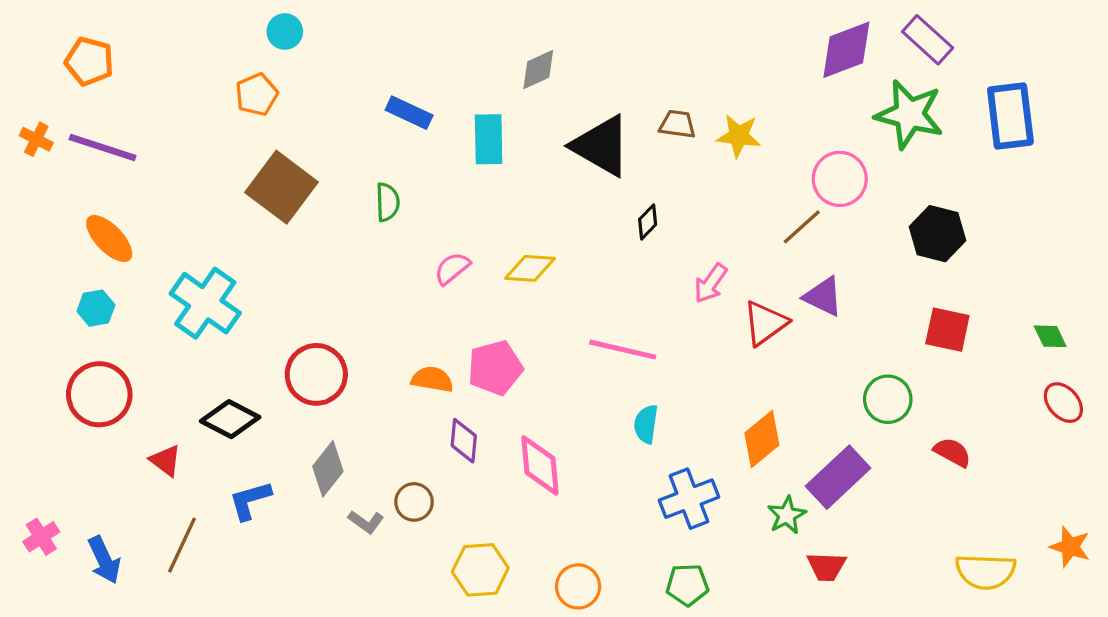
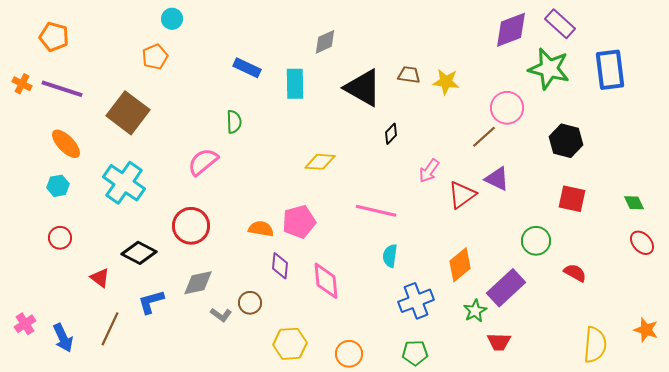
brown square: (281, 187) -> (128, 113), moved
pink semicircle: (452, 268) -> (203, 162), moved, size x1.4
red circle: (99, 394) -> (60, 238), size x0.6
gray diamond: (328, 469) -> (198, 283), turned 40
yellow semicircle: (986, 572) -> (595, 345), turned -87

